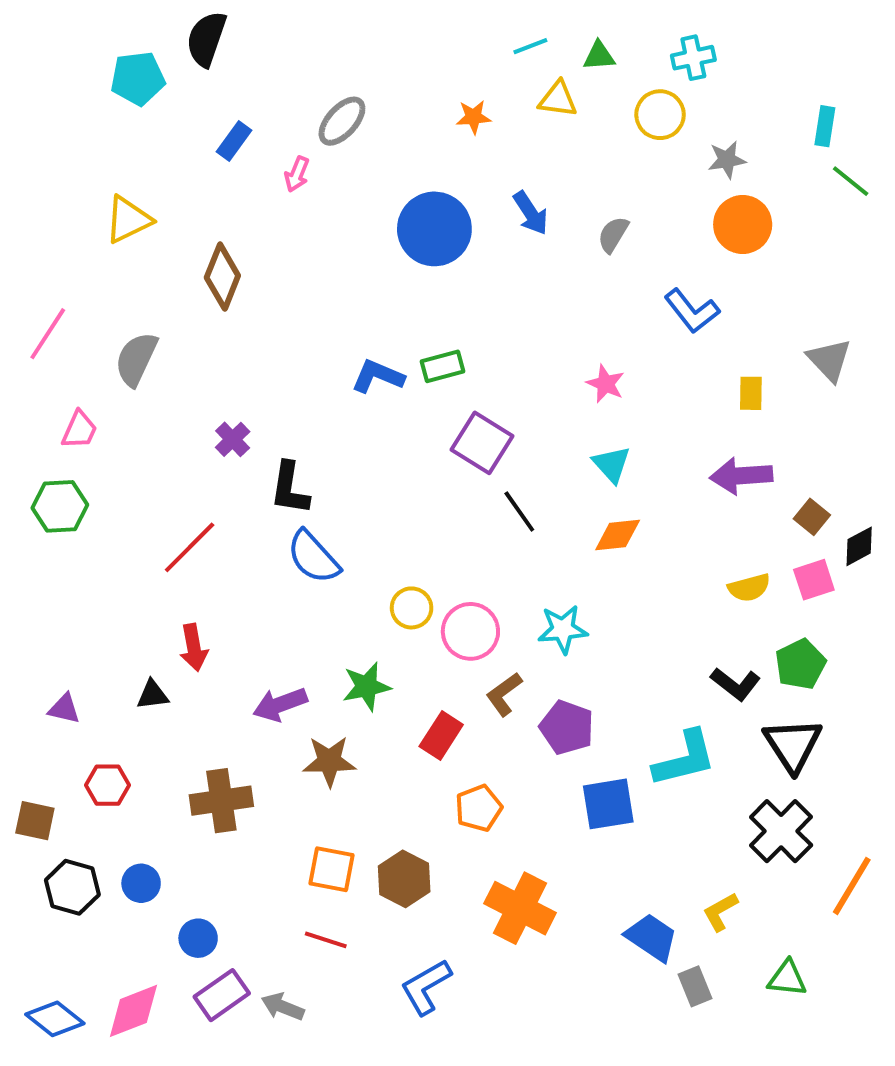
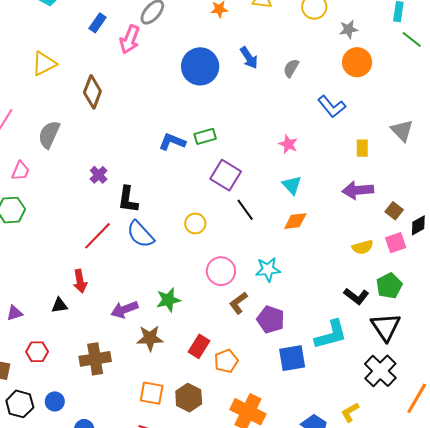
pink arrow: (297, 174) -> (130, 39), size x1.6
red line: (190, 547) -> (97, 236), moved
yellow circle: (412, 608) -> (195, 223), moved
purple triangle: (64, 709) -> (15, 313), turned -30
red rectangle: (441, 735) -> (199, 346), moved

